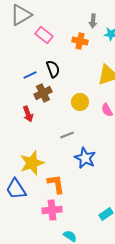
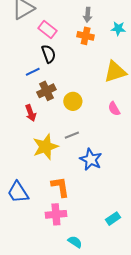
gray arrow: (93, 21) -> (88, 15), moved
black semicircle: (53, 69) -> (49, 54), moved
yellow circle: (80, 102) -> (73, 101), moved
yellow star: (32, 163) -> (45, 147), moved

